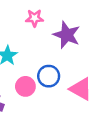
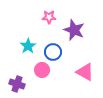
blue circle: (49, 76) -> (53, 52), moved

